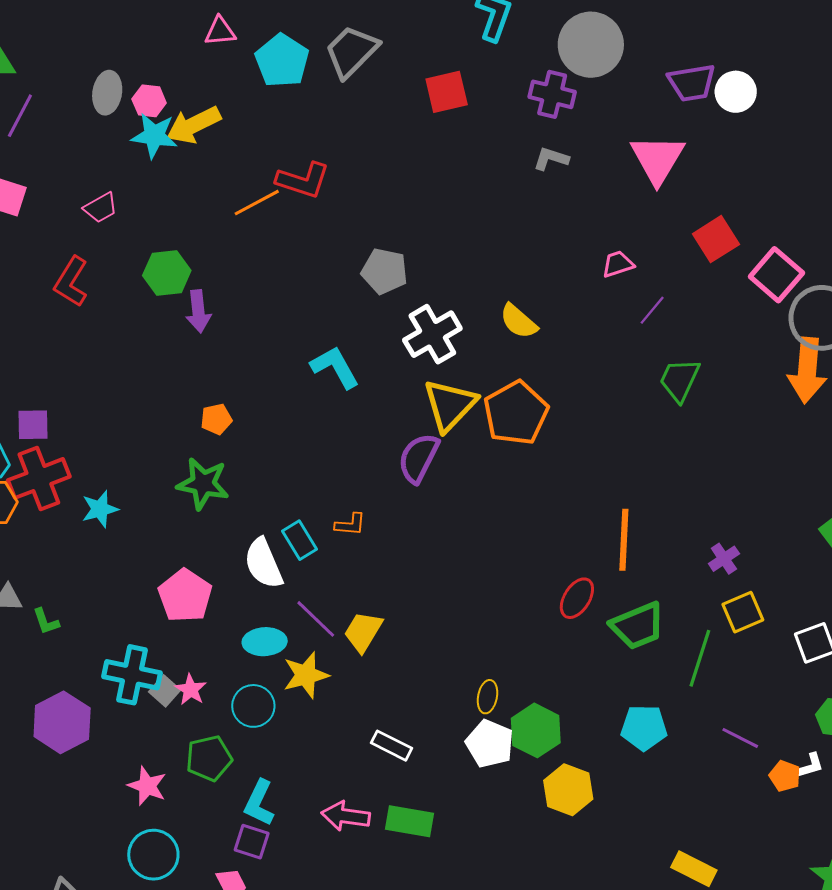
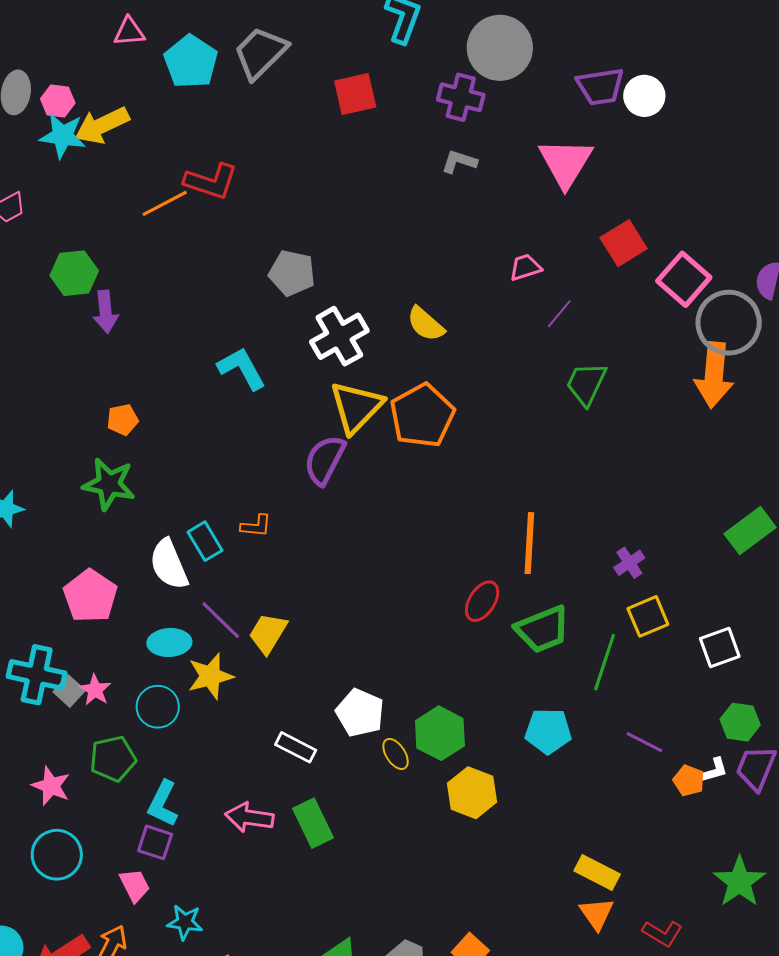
yellow ellipse: (487, 697) -> (396, 754), moved, turned -44
white pentagon: (490, 744) -> (360, 713), moved
green rectangle: (409, 821) -> (313, 823), turned 54

